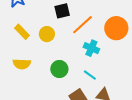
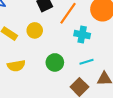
cyan line: (90, 75) -> (87, 62), turned -40

